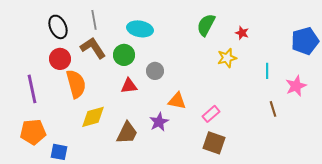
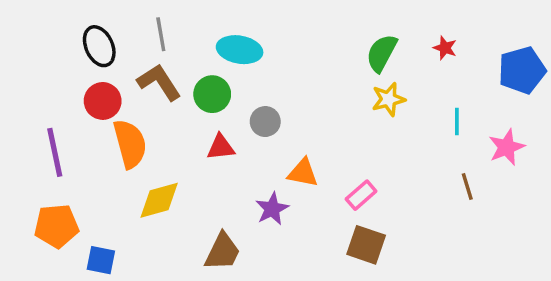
green semicircle: (206, 25) -> (382, 53), moved
red star: (242, 33) -> (445, 48), moved
brown trapezoid: (127, 133) -> (222, 252), moved

